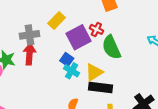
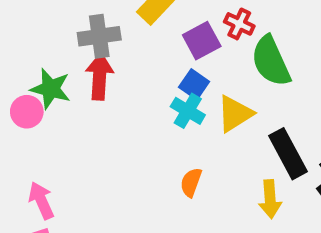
purple square: (78, 37) -> (202, 41), size x0.7
blue square: (67, 59) -> (194, 84), moved
black rectangle: (100, 88) -> (288, 154), moved, turned 55

